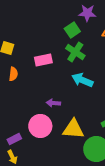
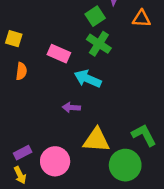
pink rectangle: (43, 60) -> (59, 54), turned 36
cyan arrow: (82, 80) -> (88, 79), moved
pink circle: (40, 126) -> (55, 161), moved

